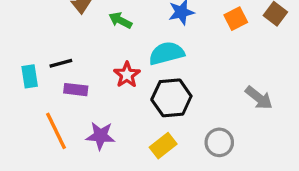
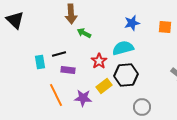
orange square: (236, 19) -> (165, 27), turned 32
green arrow: (120, 20) -> (84, 33), moved
gray circle: (219, 142) -> (142, 107), moved
yellow rectangle: (163, 146) -> (104, 86), moved

